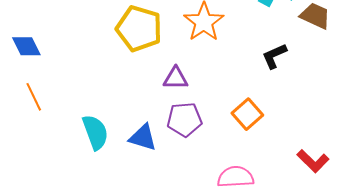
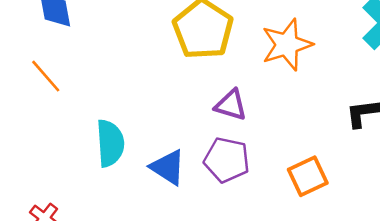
orange line: (34, 97) -> (46, 76), turned -32

